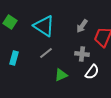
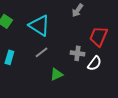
gray arrow: (82, 26) -> (77, 10), moved
white semicircle: (92, 72) -> (94, 63), moved

